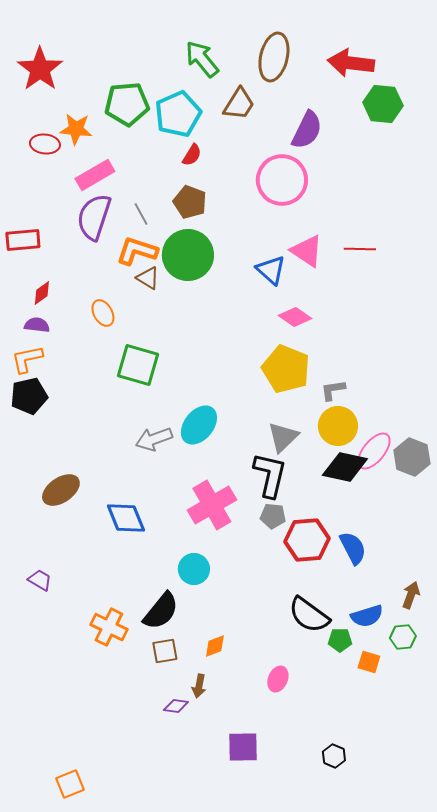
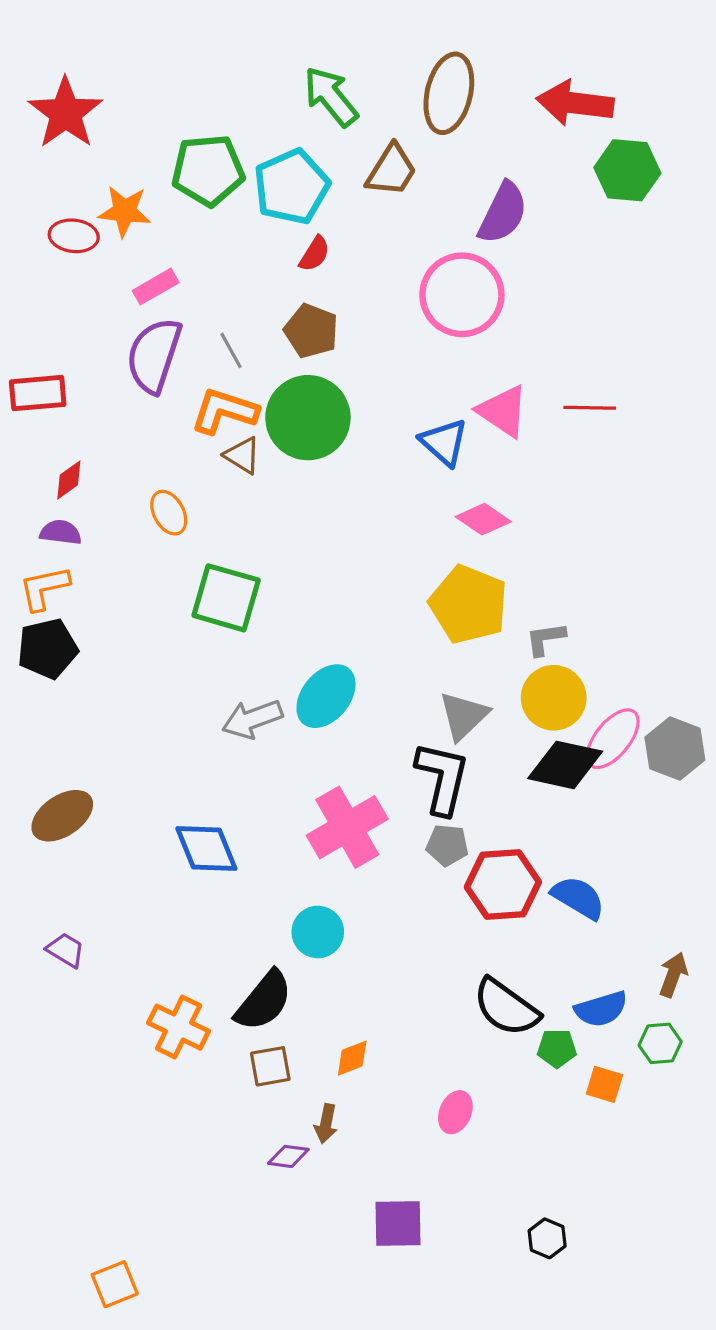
pink rectangle: (95, 175) -> (156, 287), size x0.7
brown ellipse: (61, 490) -> (62, 816), moved
blue semicircle: (353, 548) -> (578, 898), turned -32

